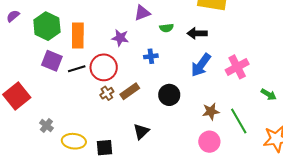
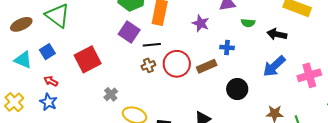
red circle: (104, 67) -> (177, 64), moved
brown rectangle: (130, 91) -> (207, 66), moved
brown cross: (107, 93) -> (148, 65), moved

